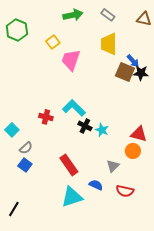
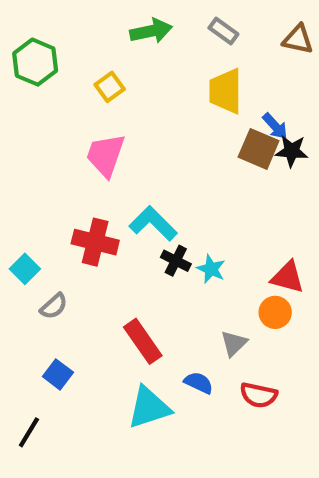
pink trapezoid: (71, 60) -> (106, 155), moved
red cross: (46, 117) -> (95, 242), size x1.5
blue square: (25, 165) -> (58, 374), moved

